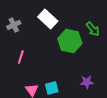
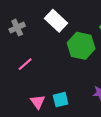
pink line: (21, 57) -> (25, 64), turned 32

